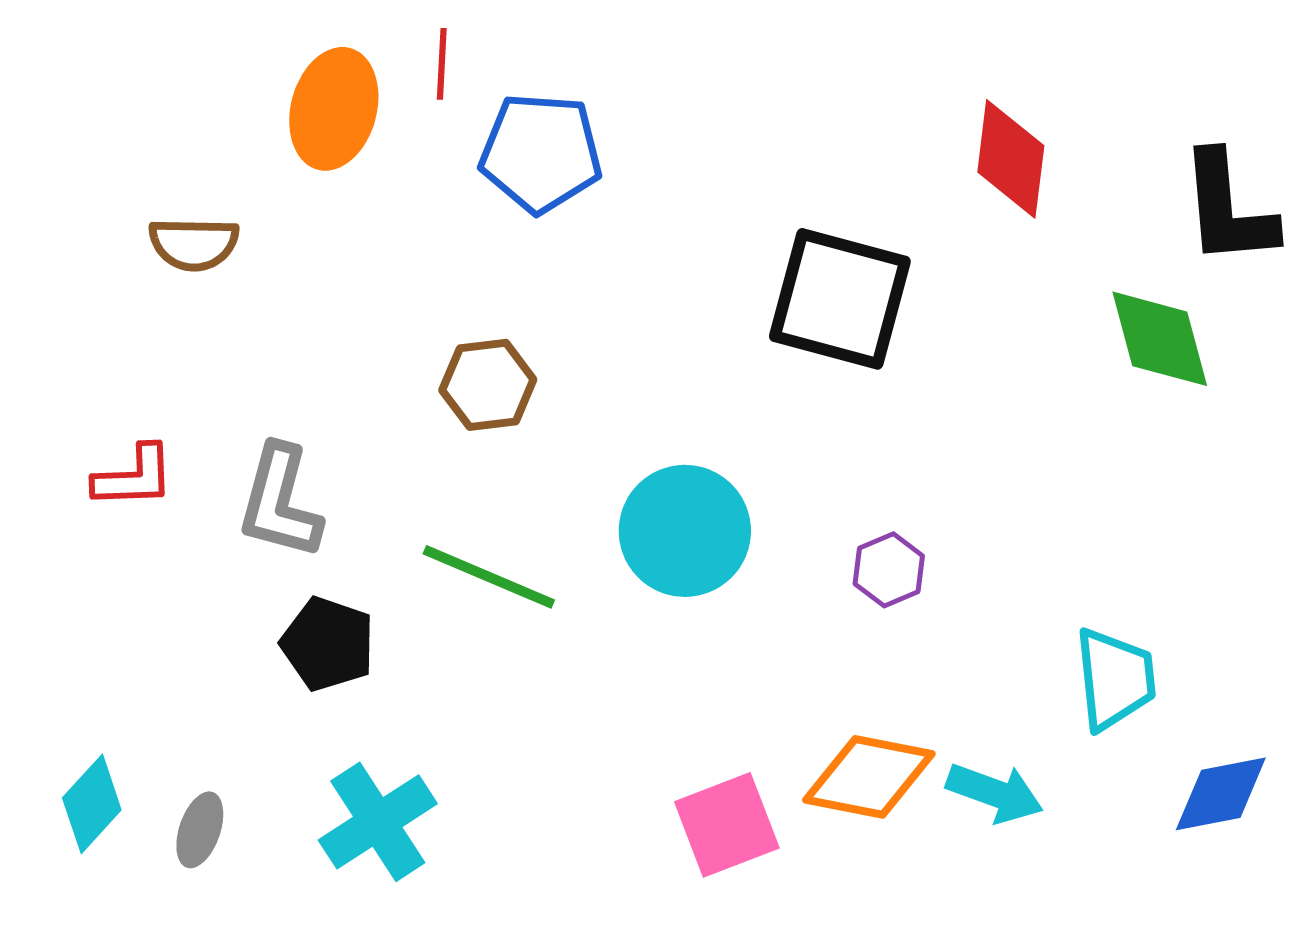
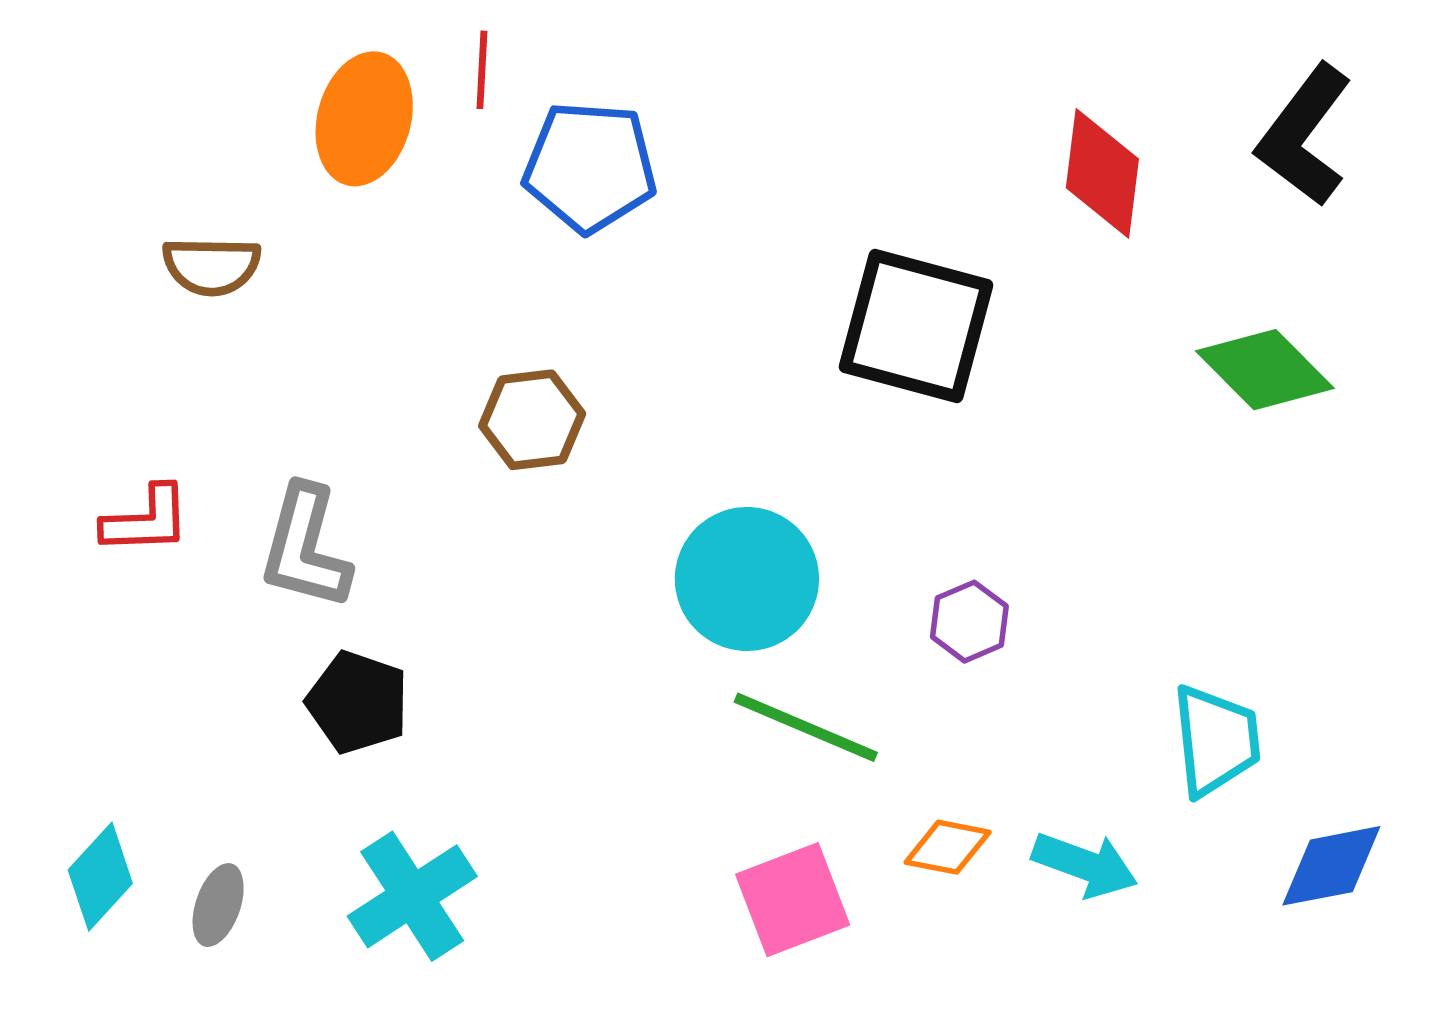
black L-shape: (1228, 209) -> (1304, 135), moved, turned 42
green diamond: (1160, 339) -> (1265, 370), turned -30
green line: (489, 577) -> (806, 727), moved
orange diamond: (869, 777) -> (948, 847), size x0.6

